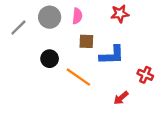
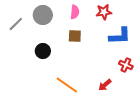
pink semicircle: (77, 16) -> (75, 12), moved
blue L-shape: (112, 55) -> (120, 36), moved
orange line: (78, 77) -> (67, 85), moved

